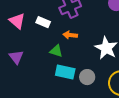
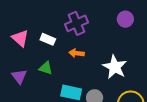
green triangle: (56, 51) -> (46, 68), moved

